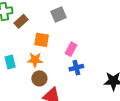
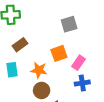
brown rectangle: (21, 21) -> (20, 45), moved
orange square: (42, 40) -> (59, 53), moved, turned -35

